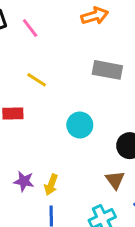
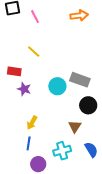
gray rectangle: (107, 70) -> (80, 80), moved
purple star: (24, 181) -> (24, 89), moved

